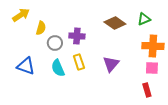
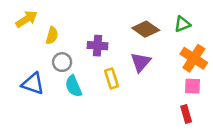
gray circle: (55, 43) -> (62, 62), moved
orange cross: (153, 46) -> (194, 58), turned 30
yellow rectangle: (79, 62) -> (111, 79), moved
purple triangle: (111, 64) -> (141, 62), moved

